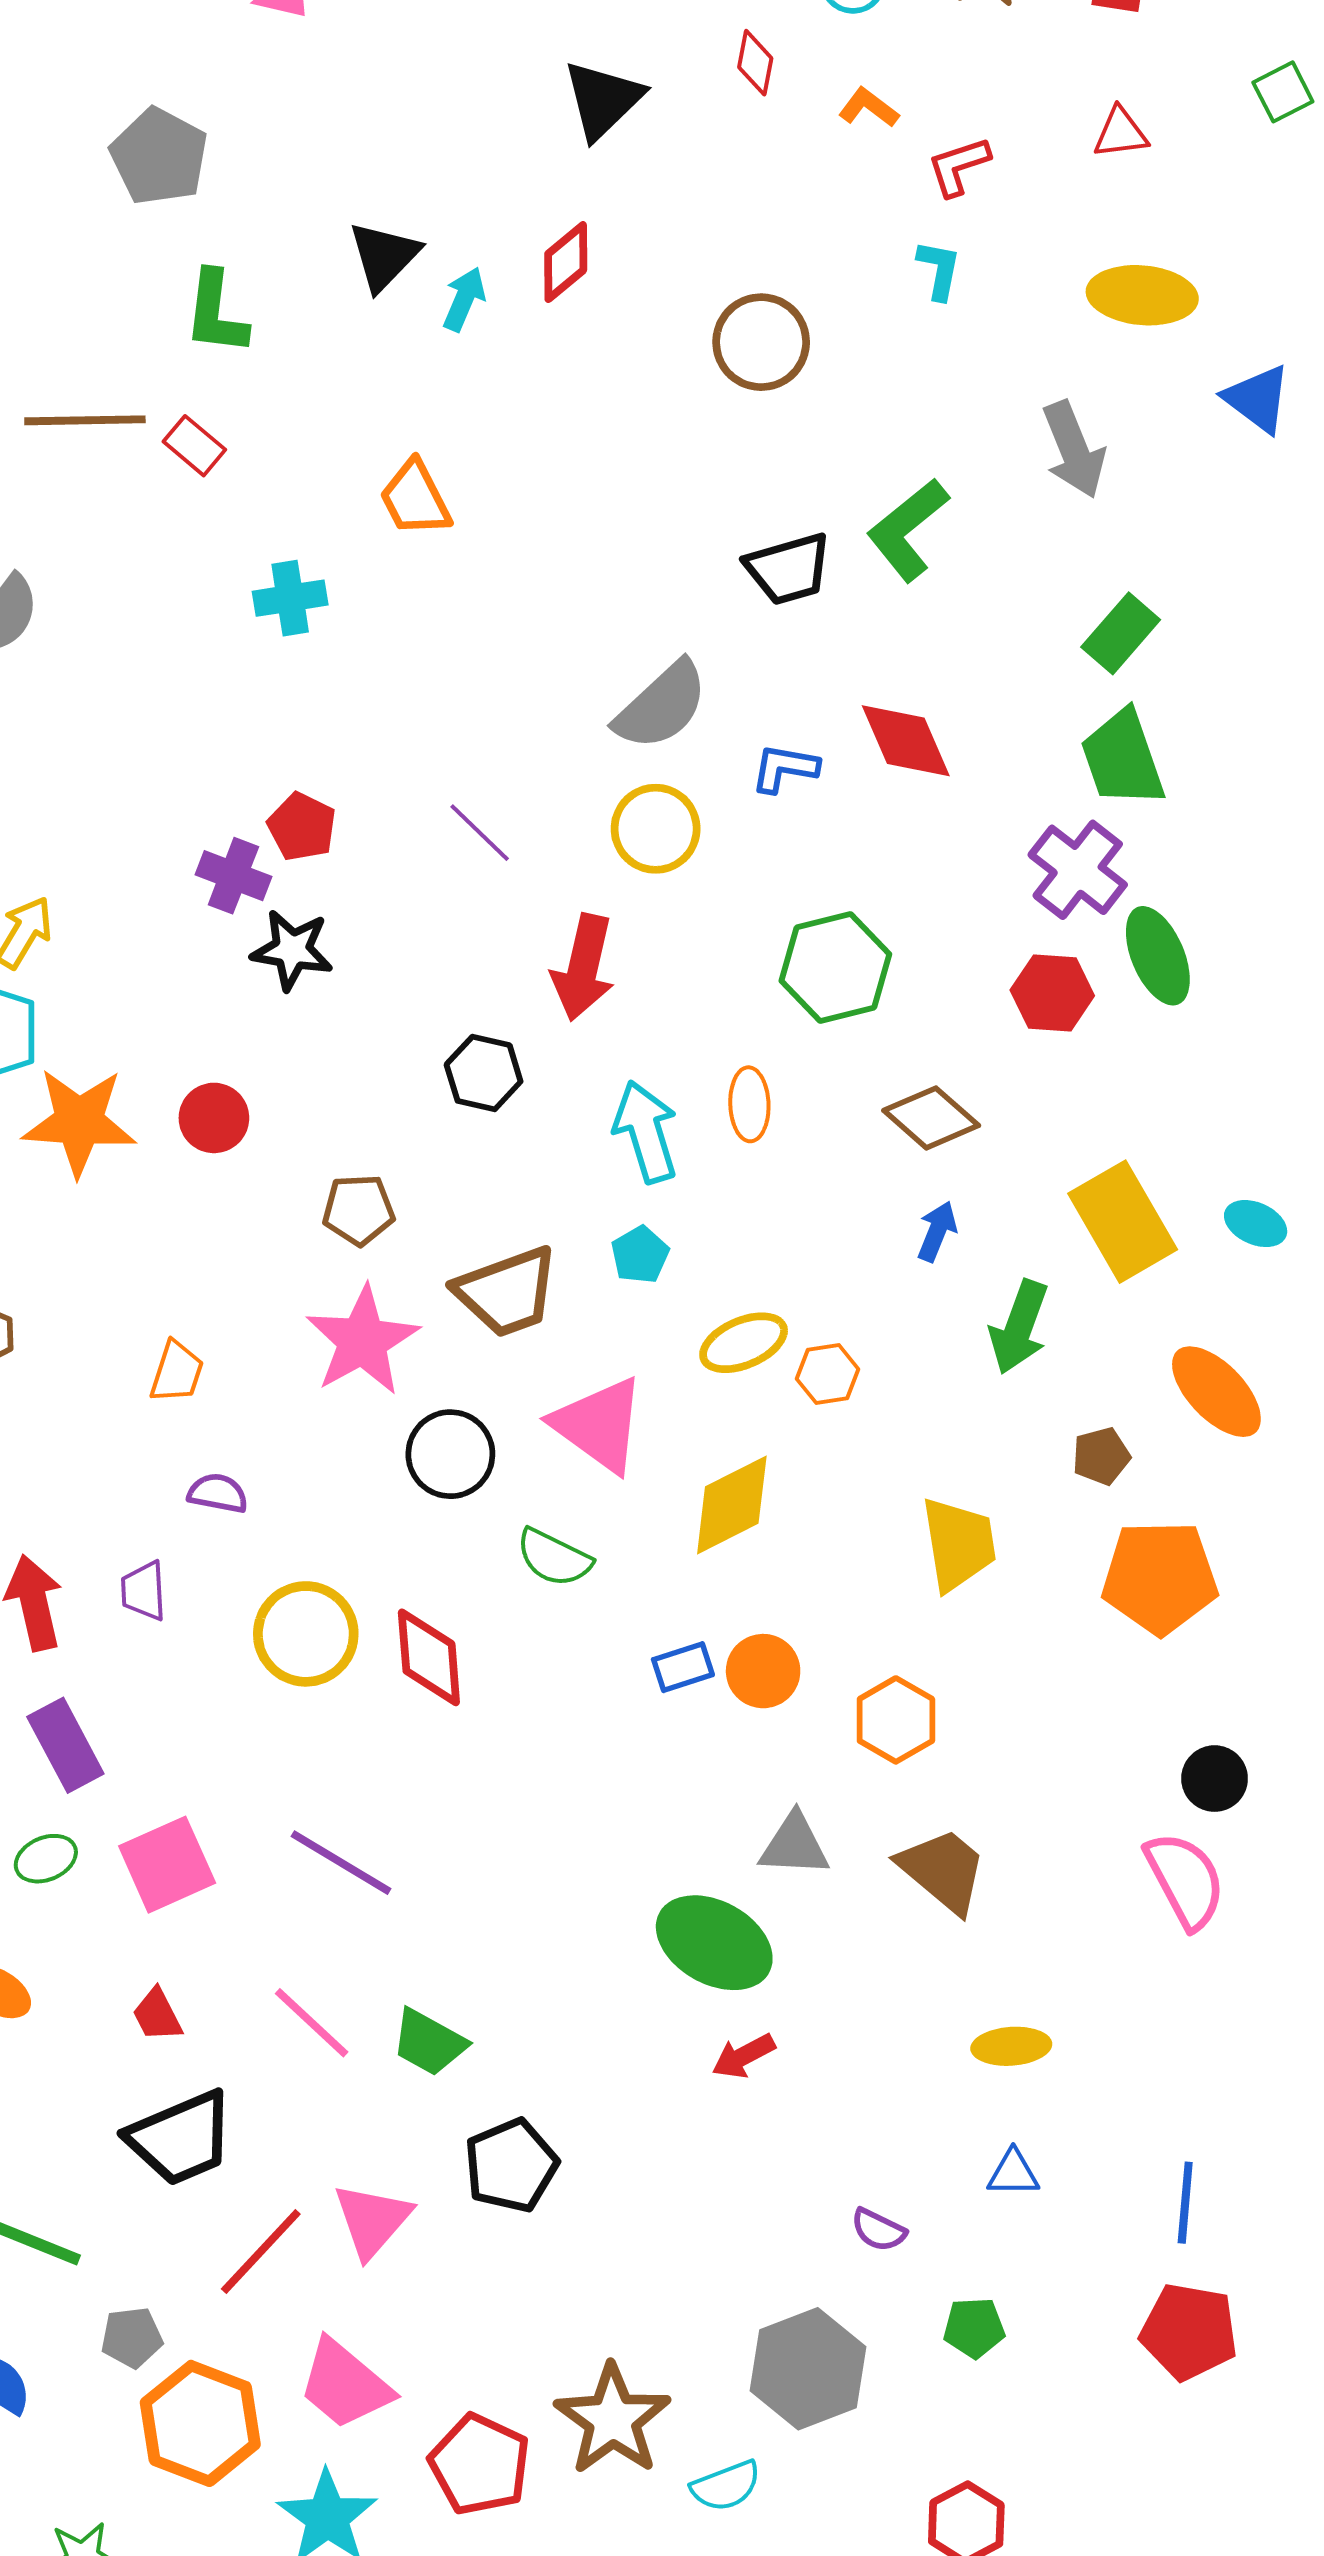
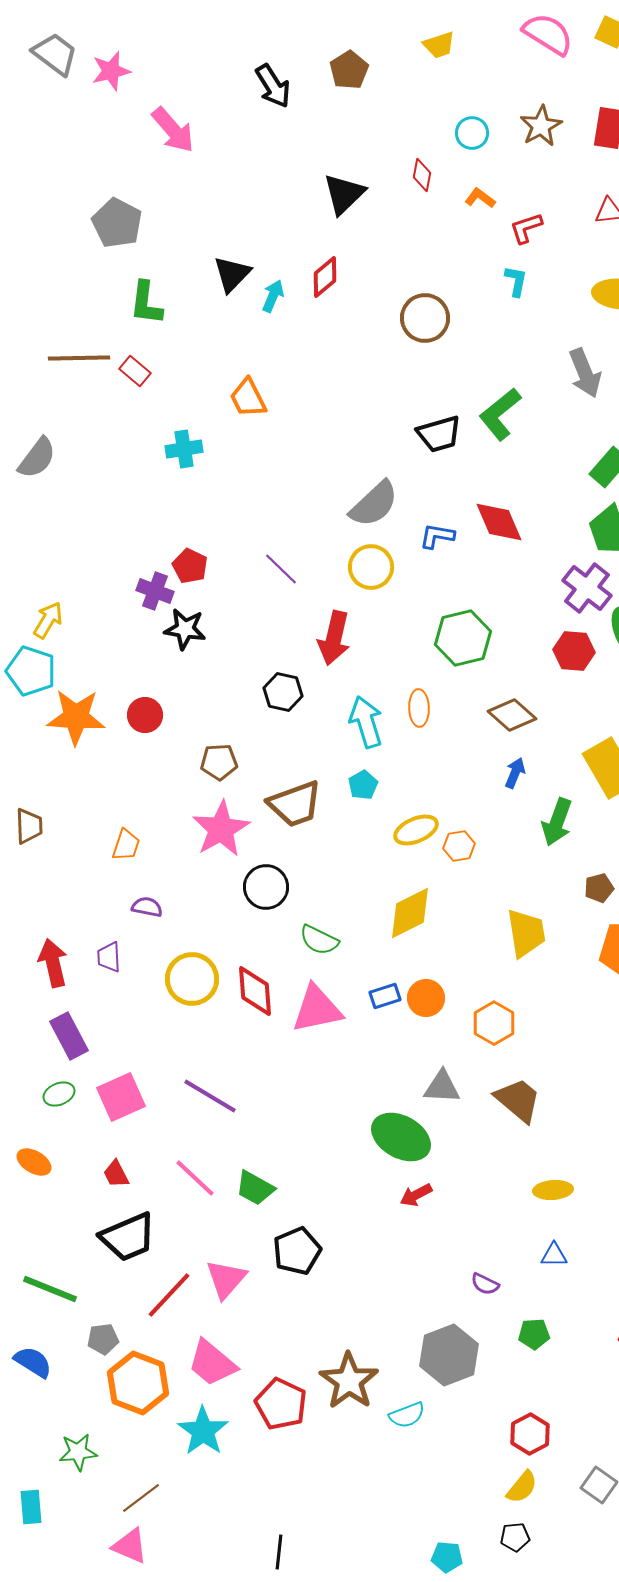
pink triangle: (599, 1425) -> (317, 1009), moved, turned -48

